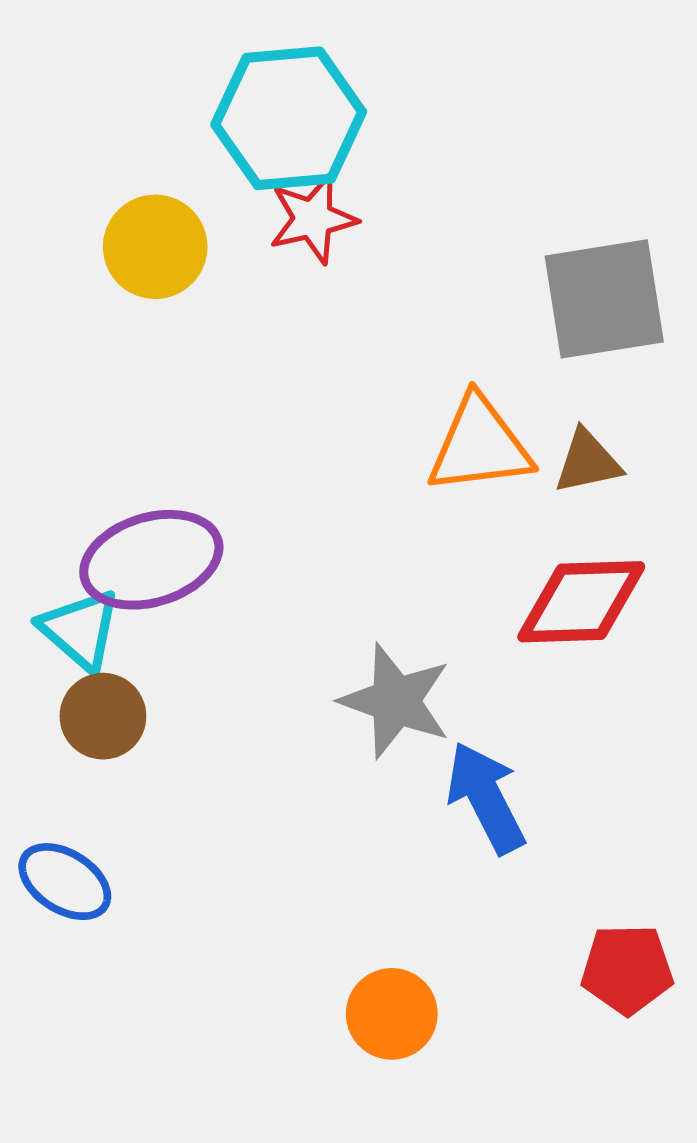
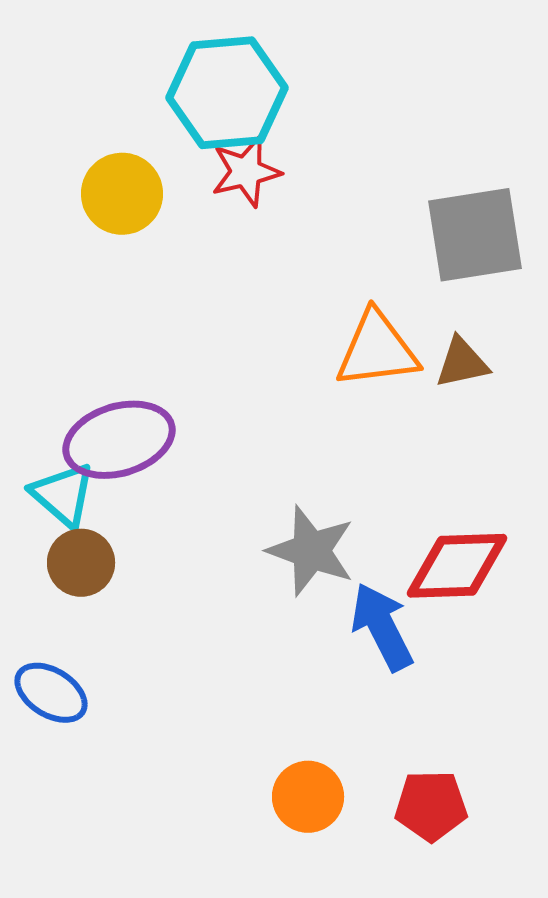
red diamond: (581, 602) -> (457, 566), moved
red pentagon: (627, 969) -> (431, 806), moved

